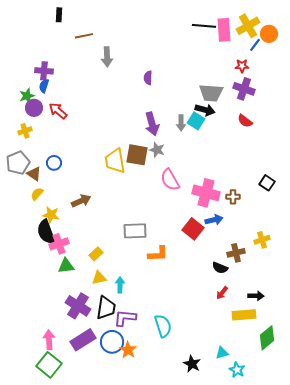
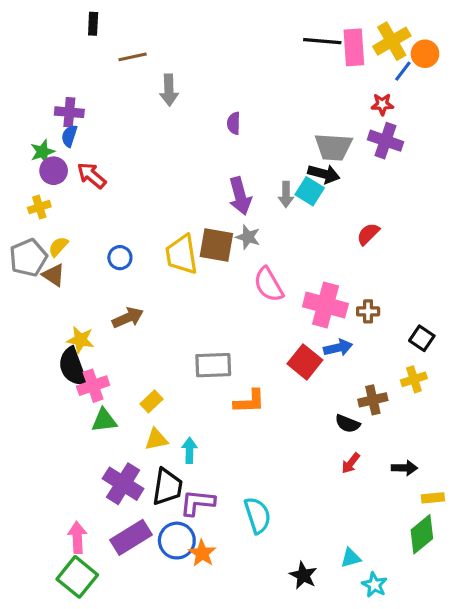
red semicircle: (245, 121) -> (368, 234), moved, turned 98
blue circle: (54, 163) -> (120, 258), moved
black square: (267, 183) -> (422, 338), moved
yellow semicircle: (37, 194) -> (58, 247), moved
yellow rectangle: (244, 315) -> (433, 498), moved, size x0.6

